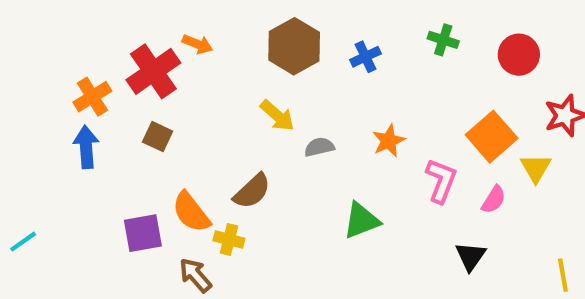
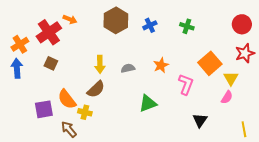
green cross: (443, 40) -> (187, 26), moved
red circle: (519, 55) -> (242, 24), moved
yellow arrow: (277, 116) -> (100, 64), moved, turned 48
pink semicircle: (494, 200) -> (227, 97), moved

